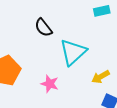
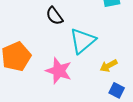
pink star: (50, 84) -> (59, 71), size x1.5

